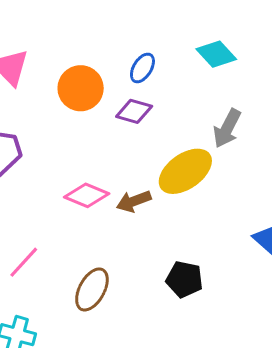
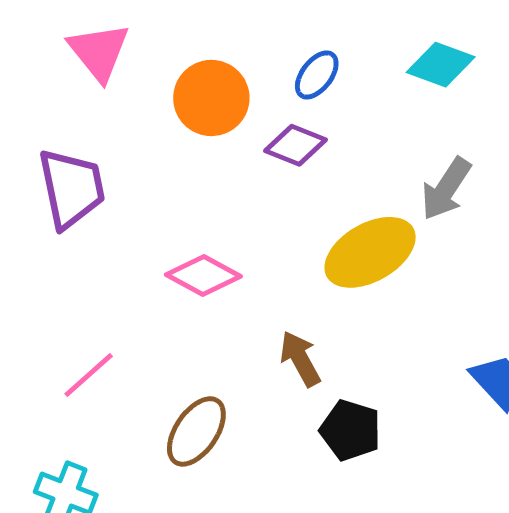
cyan diamond: (216, 54) -> (441, 65), turned -33
brown arrow: (134, 201) -> (300, 359), moved, turned 76

